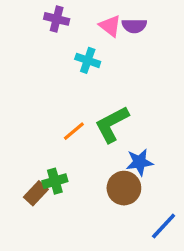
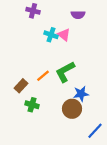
pink triangle: (110, 26) -> (64, 35), moved
green cross: (55, 181) -> (32, 105), turned 32
brown rectangle: (36, 193) -> (21, 86), moved

